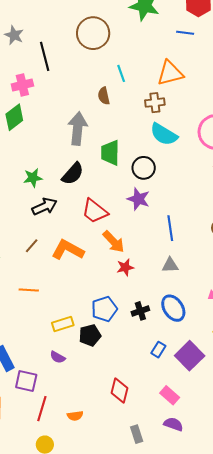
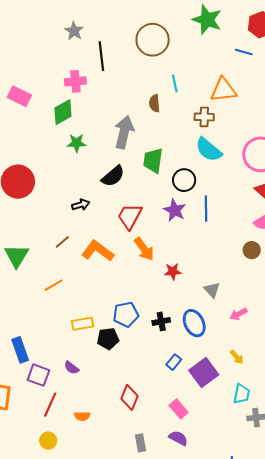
green star: (33, 178) -> (77, 143), moved
black arrow: (45, 206) -> (81, 205), size x0.7
red trapezoid: (95, 211) -> (130, 216), turned 72
blue line: (170, 228) -> (206, 209), moved
gray triangle: (170, 265) -> (212, 290), moved, turned 42
red star: (125, 267) -> (173, 271), moved
orange line: (29, 290) -> (54, 285), turned -42
purple semicircle: (58, 357) -> (71, 368), moved

